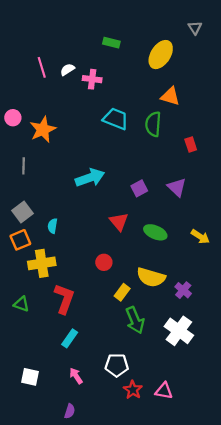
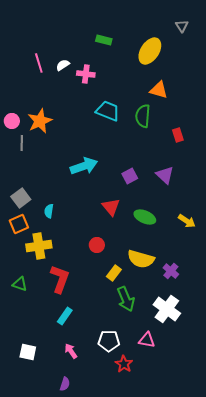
pink circle: (13, 118) -> (12, 121), moved
gray line: (24, 166) -> (22, 143), moved
pink triangle: (164, 391) -> (147, 340), moved

